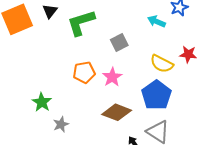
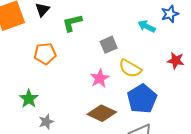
green L-shape: (81, 23) -> (72, 23), size x0.7
yellow semicircle: (162, 64) -> (130, 68), moved
orange pentagon: (84, 72) -> (45, 54), moved

